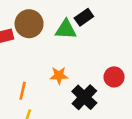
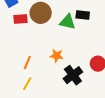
black rectangle: (84, 17) -> (83, 15), turned 32

